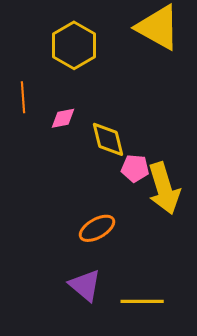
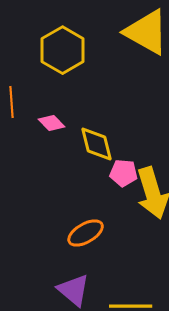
pink diamond: (63, 118) -> (52, 123), turned 56

